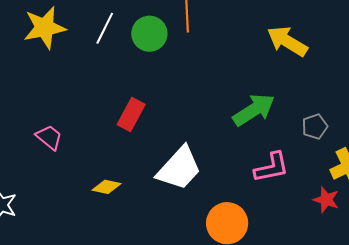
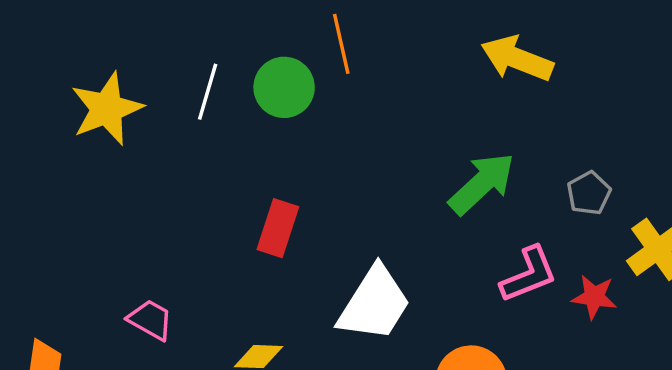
pink trapezoid: (49, 137) -> (150, 320), moved
red star: (326, 200) -> (594, 297), moved

